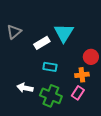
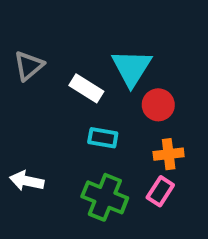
white rectangle: (42, 43) -> (86, 88), turned 63
red circle: (91, 57) -> (158, 105), moved
white arrow: (25, 88) -> (27, 181), moved

